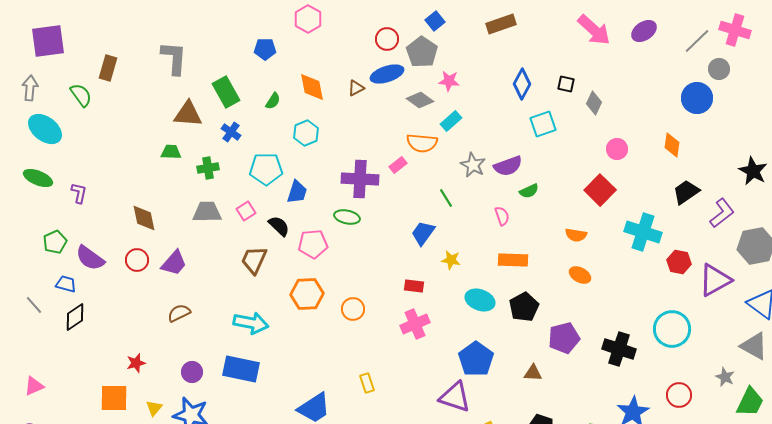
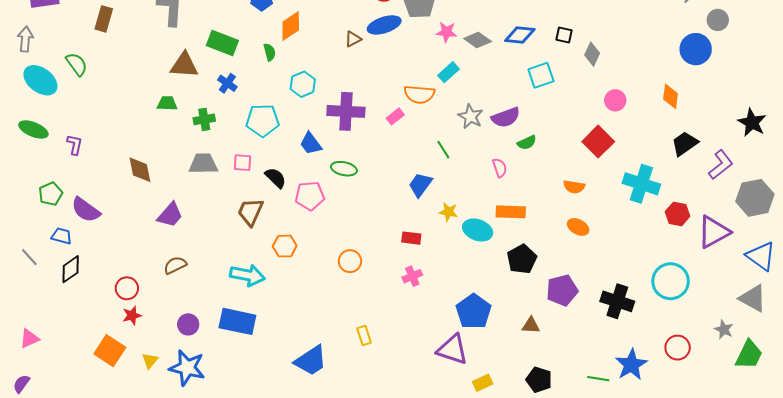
blue diamond: (522, 84) -> (520, 35), turned 68
orange diamond: (312, 87) -> (291, 26), moved, turned 68
green rectangle: (226, 92) -> (222, 43), turned -40
green semicircle: (81, 95) -> (77, 64), moved
gray diamond: (420, 100) -> (478, 40), moved
green semicircle: (273, 101) -> (270, 52), turned -48
purple cross: (360, 179) -> (346, 111), moved
blue trapezoid: (297, 192) -> (311, 144), moved, turned 125
pink square: (246, 211) -> (242, 163), turned 36
red circle: (137, 260) -> (127, 288), moved
orange hexagon: (307, 294) -> (285, 246), moved, size x0.7
cyan ellipse: (480, 300) -> (478, 230), moved
pink cross: (415, 324) -> (412, 276), size x0.7
orange square: (114, 398) -> (110, 351), turned 32

